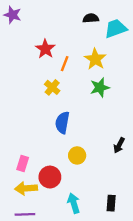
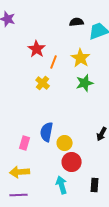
blue semicircle: (62, 123) -> (47, 132), moved
pink rectangle: (23, 163) -> (25, 143), moved
red circle: (50, 177) -> (72, 162), moved

